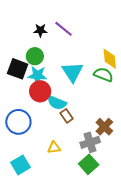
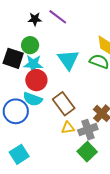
cyan semicircle: (57, 103) -> (33, 99), moved
brown rectangle: (67, 116) -> (64, 104), size x1.6
yellow triangle: (54, 148) -> (68, 128), moved

